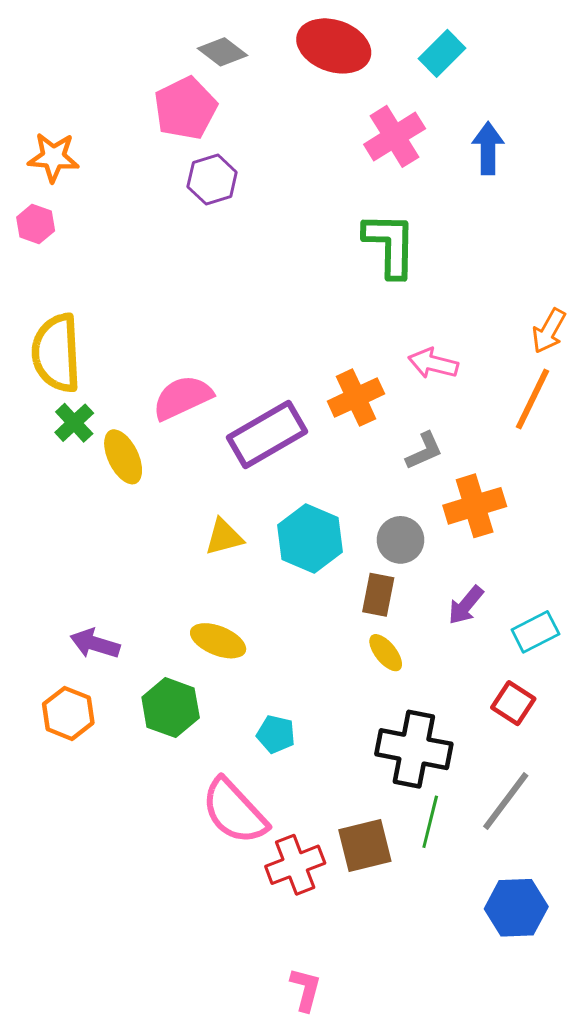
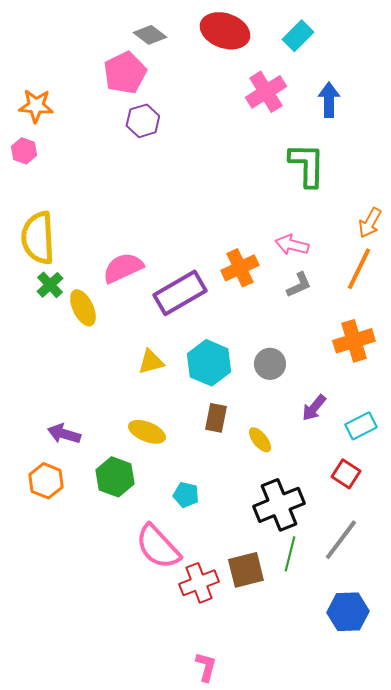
green L-shape: (390, 245) -> (307, 165), moved
gray L-shape: (424, 451) -> (299, 285), moved
orange cross: (475, 506) -> (354, 341), moved
brown rectangle: (378, 595) -> (216, 418), moved
black cross: (414, 749) -> (279, 505), turned -33

